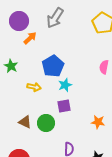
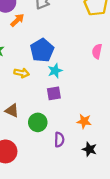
orange star: (98, 122) -> (84, 121), moved
green circle: (46, 123) -> (38, 122), moved

